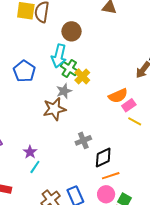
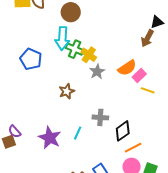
gray star: (64, 91) -> (97, 72), moved
brown star: (54, 109) -> (67, 91), size x0.7
gray cross: (83, 140) -> (100, 117), turned 35
purple star: (30, 152) -> (50, 138), size x1.6
cyan line: (35, 167) -> (78, 133), moved

